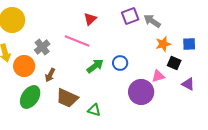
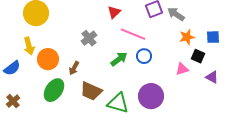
pink line: (77, 41) -> (133, 34), moved
gray cross: (42, 47) -> (89, 38), moved
purple circle: (141, 92) -> (151, 96), moved
green triangle: (94, 110) -> (118, 103), size x1.6

